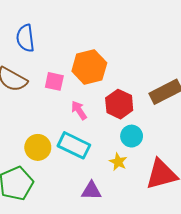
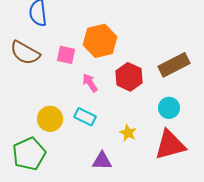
cyan circle: (132, 136) -> (169, 108), moved
cyan rectangle: (74, 145) -> (85, 117), size x0.7

